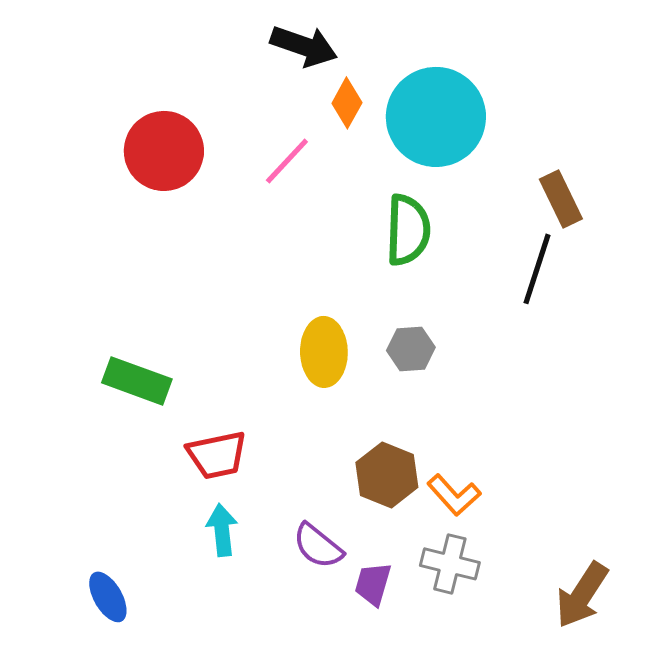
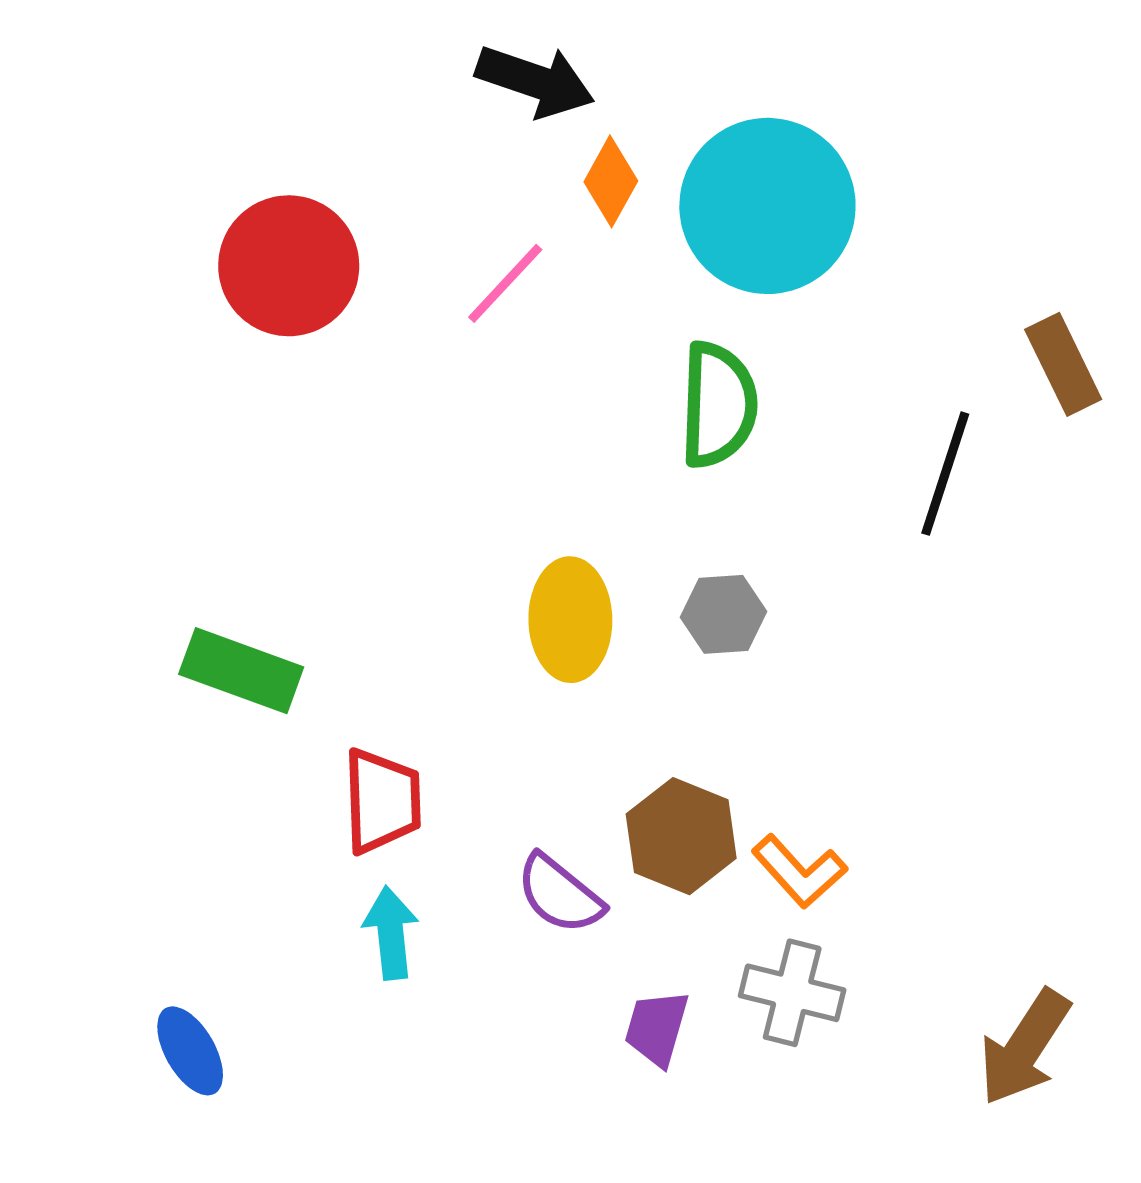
brown rectangle: (561, 199) -> (1063, 364), moved
red trapezoid: (217, 455) -> (382, 801), turned -80
purple semicircle: (318, 546) -> (560, 894), moved

